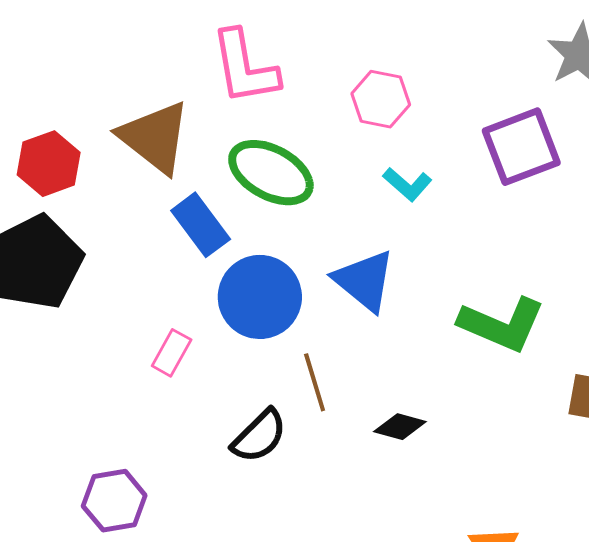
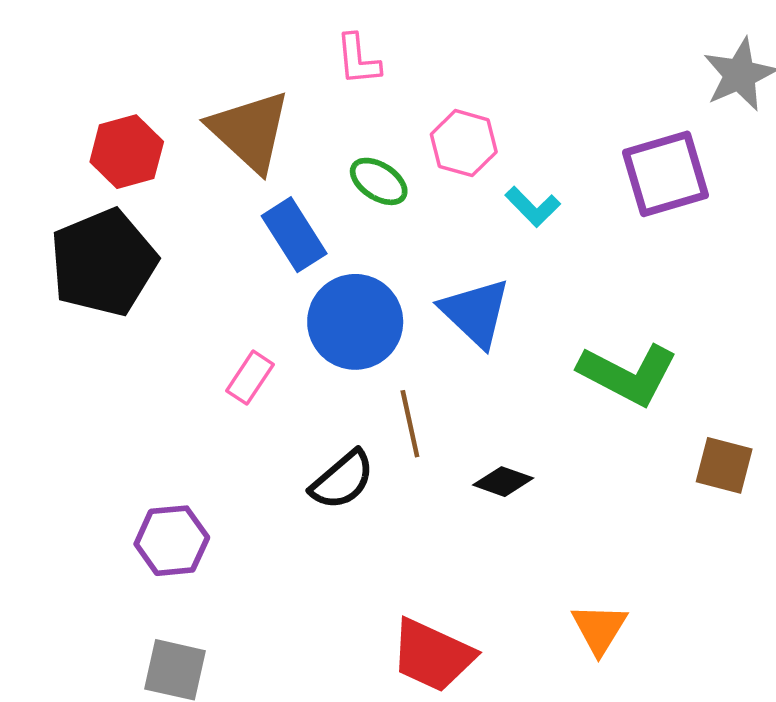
pink L-shape: (245, 67) -> (358, 59), size x0.6
pink hexagon: (381, 99) -> (464, 143), moved
green ellipse: (271, 173) -> (379, 181), size x0.6

